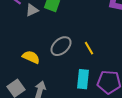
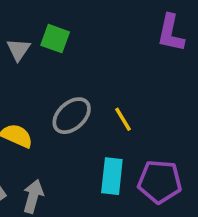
gray triangle: (32, 10) -> (18, 50), turned -32

